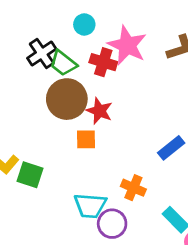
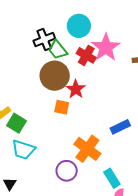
cyan circle: (84, 24) -> (79, 26), size x1.5
orange cross: (133, 188) -> (87, 149), size x1.5
cyan trapezoid: (90, 206) -> (23, 150), moved

